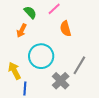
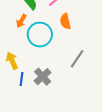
cyan circle: (41, 56) -> (40, 35), moved
gray cross: (61, 81) -> (43, 77), moved

